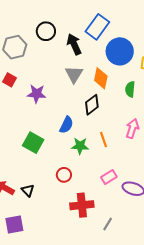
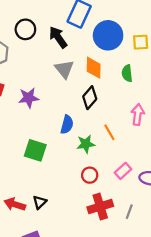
red circle: (64, 175) -> (90, 175), moved
black triangle: (28, 190) -> (40, 202), turned 40
gray line: (108, 224) -> (129, 212), moved

